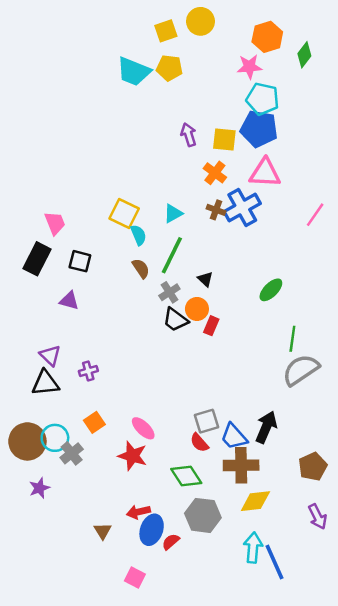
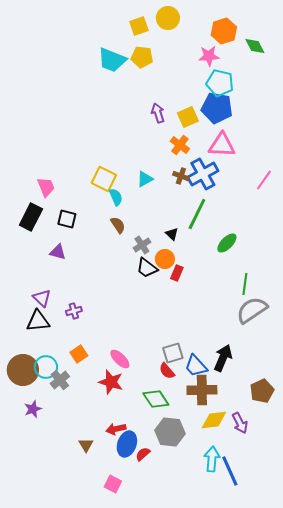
green diamond: (304, 55) -> (255, 46), turned -65
yellow square: (224, 139) -> (188, 117), turned -30
green line: (172, 255) -> (197, 214), moved
purple arrow: (317, 517) -> (240, 423), moved

